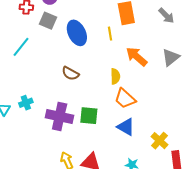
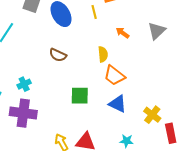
orange arrow: (137, 57) -> (123, 33), size x0.6
cyan cross: (26, 103) -> (24, 84), moved
purple cross: (60, 117) -> (23, 113), moved

